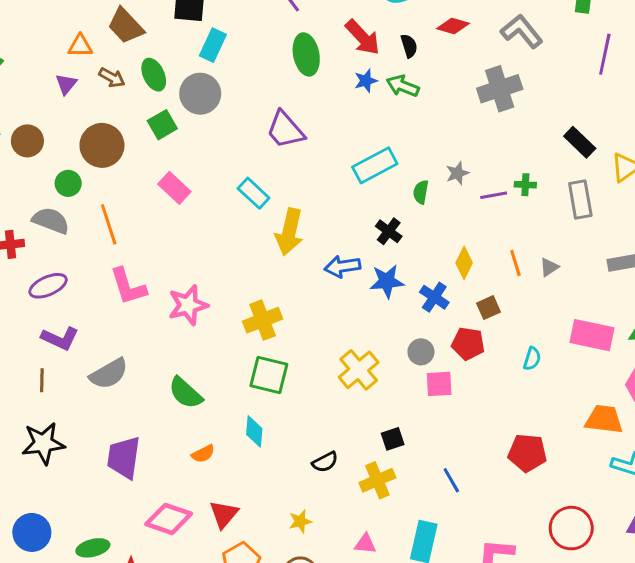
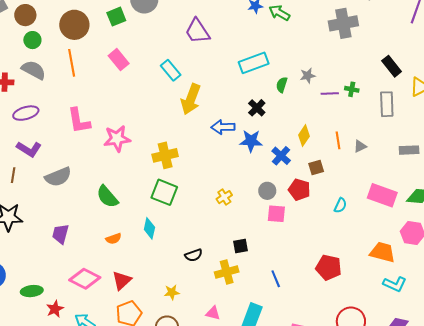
green circle: (68, 183) -> (32, 40), moved
orange line: (109, 224) -> (72, 63), moved
yellow cross: (359, 370) -> (224, 197), size x0.6
purple trapezoid: (124, 458) -> (60, 234), size x0.7

